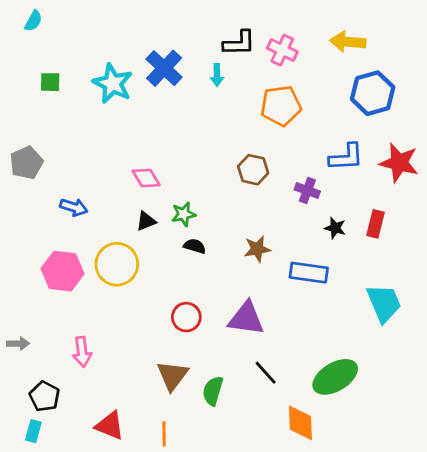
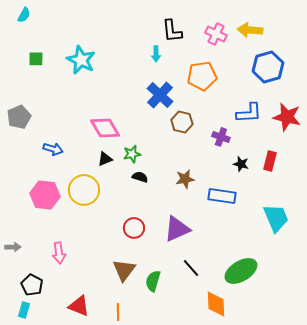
black L-shape: (239, 43) -> (172, 31), turned 85
pink cross: (282, 50) -> (216, 34), moved
blue cross: (164, 68) -> (160, 95), moved
pink diamond: (146, 178) -> (105, 128), size x1.4
purple triangle: (246, 318) -> (177, 229), turned -32

